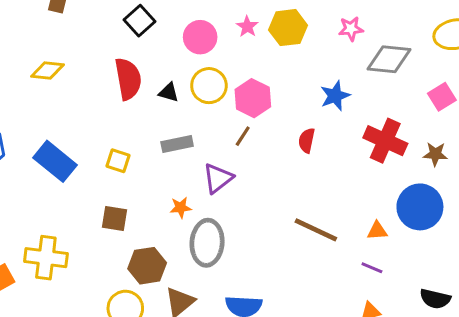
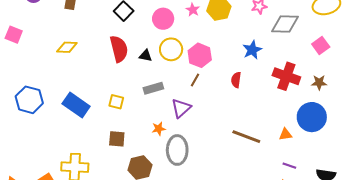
purple line: (372, 268) -> (289, 166), moved

